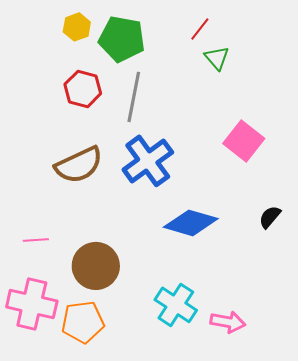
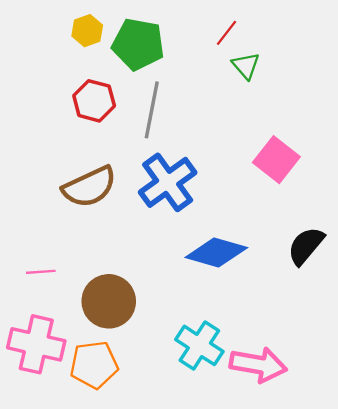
black semicircle: (270, 217) -> (306, 246), size x1.5
pink arrow: (228, 322) -> (258, 365), size x1.4

